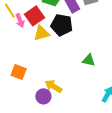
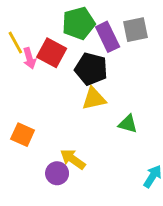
red square: (35, 16) -> (52, 53), turned -30
yellow triangle: (42, 33) -> (94, 99), moved

